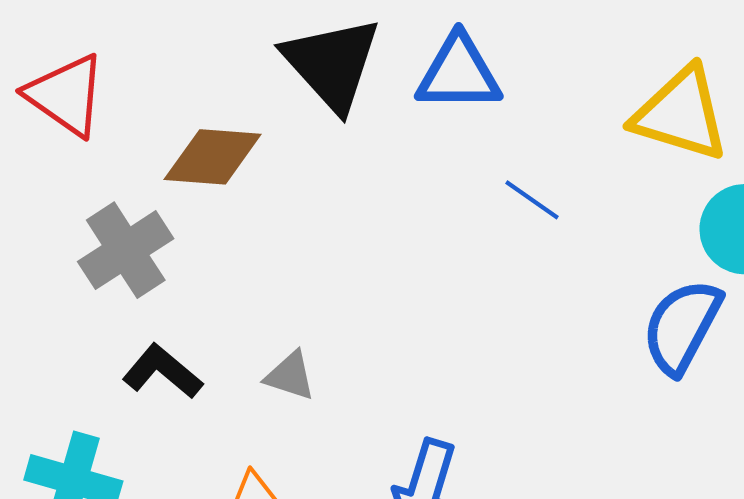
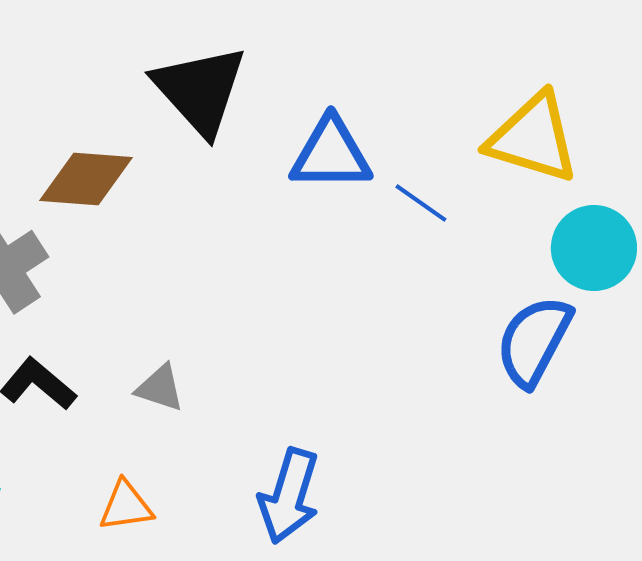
blue triangle: (459, 73) -> (331, 154), moved
blue line: (532, 200) -> (421, 203), moved

